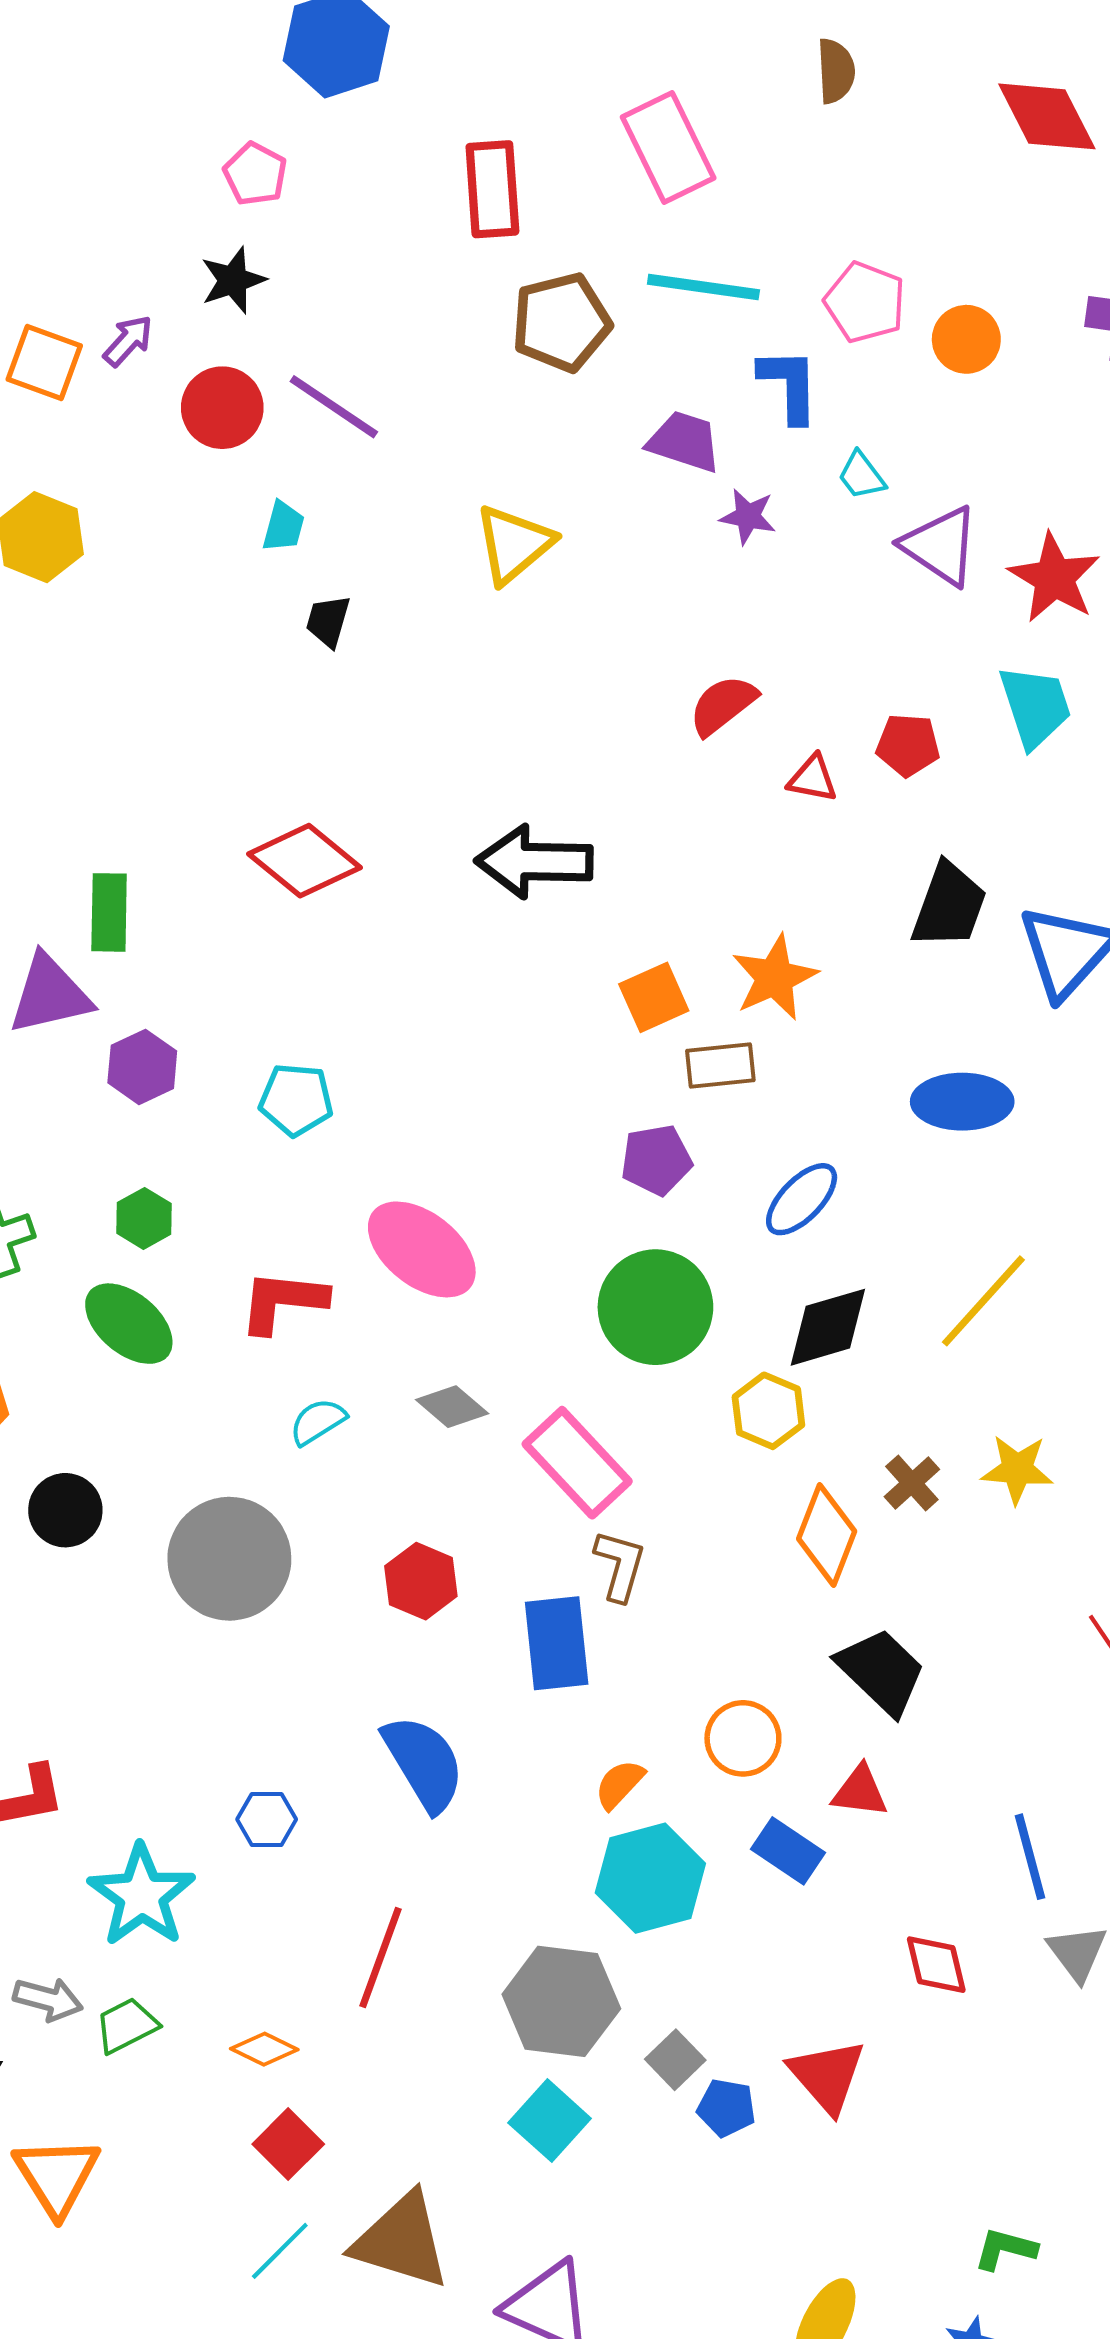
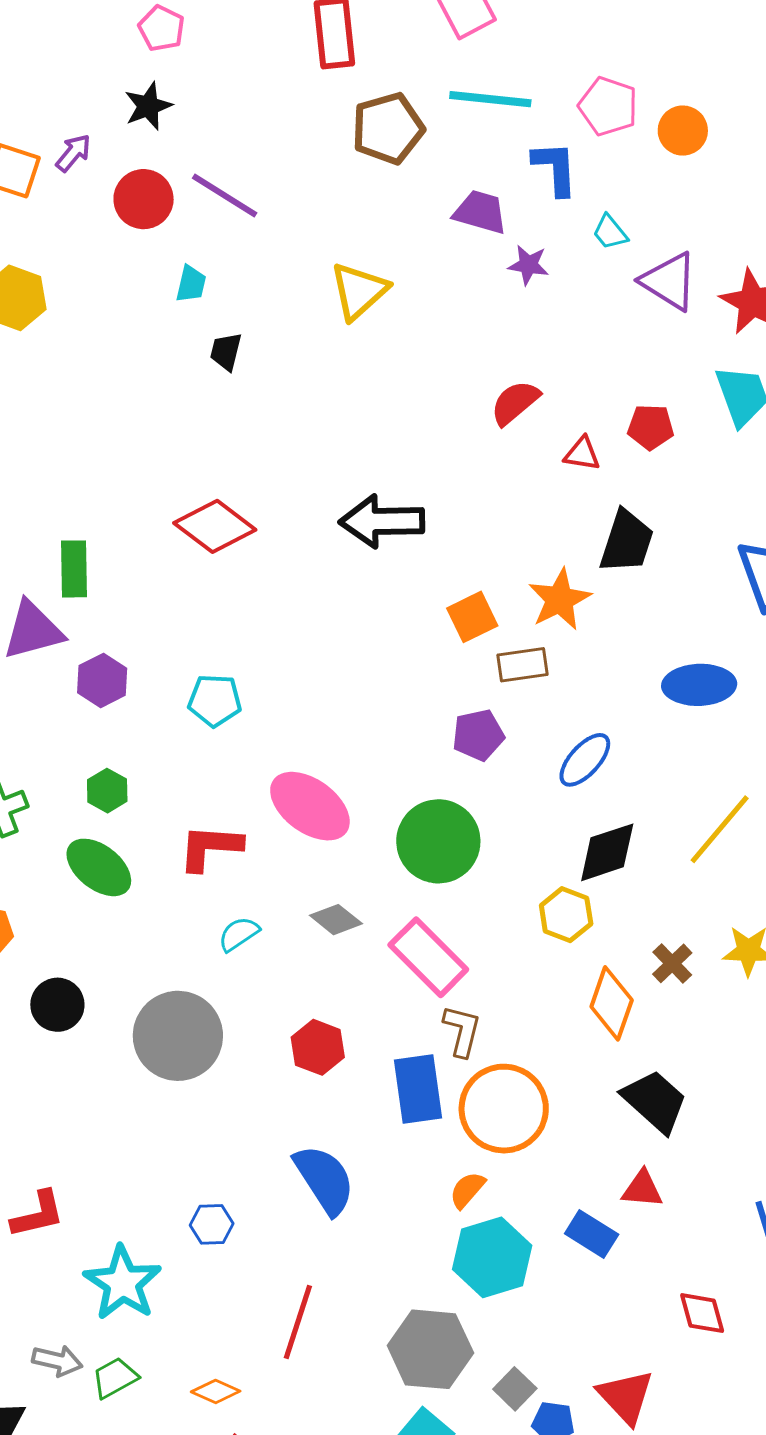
black trapezoid: (949, 905) -> (627, 542), moved
green circle: (655, 1307) -> (438, 841), moved
orange circle: (743, 1738) -> (504, 1109), moved, size x1.6

